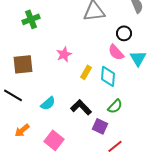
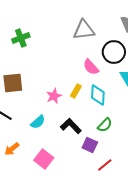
black circle: (124, 33) -> (114, 52), size x1.5
pink semicircle: (116, 52) -> (91, 67), moved
pink star: (64, 54) -> (54, 96), moved

